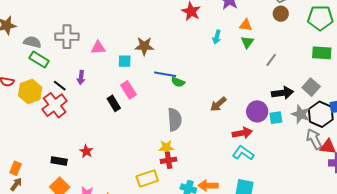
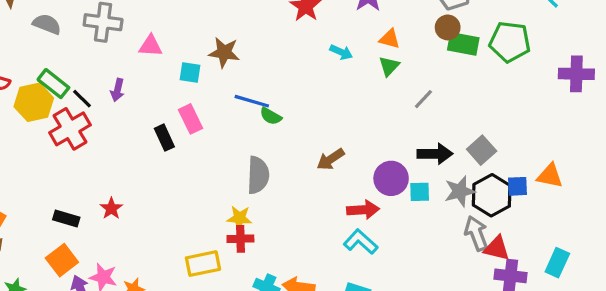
cyan arrow: (217, 37) -> (341, 52), turned -88
green rectangle: (322, 53) -> (463, 44), moved
green rectangle: (39, 59) -> (53, 84), moved
gray star: (301, 114) -> (460, 191), turned 30

